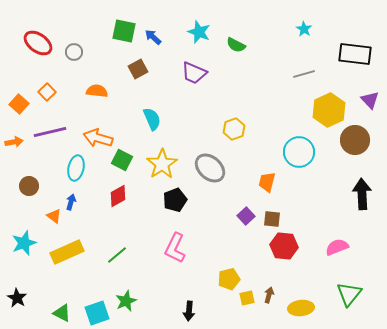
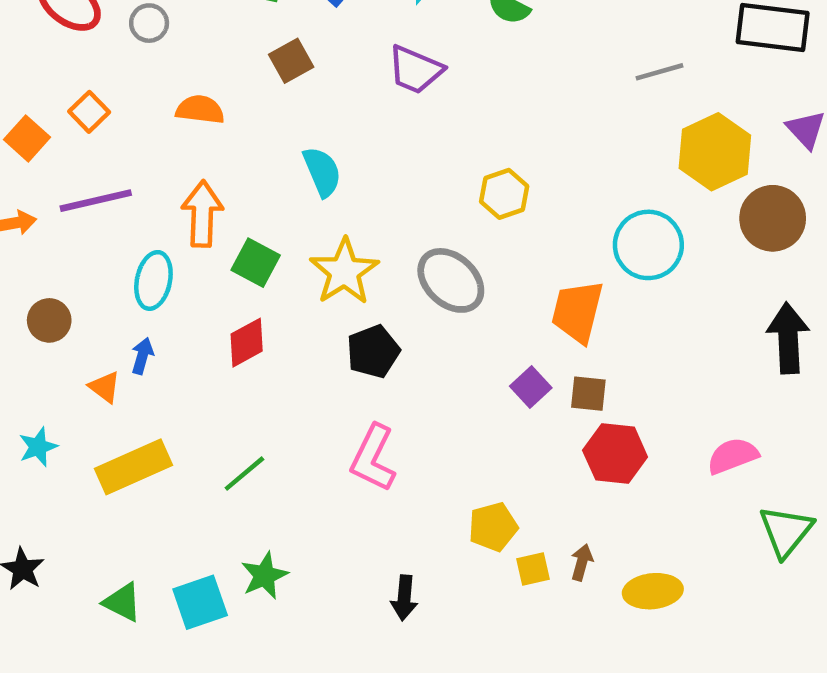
orange arrow: (98, 138) -> (202, 214), turned 76
orange trapezoid: (267, 182) -> (577, 312), size x1.4
cyan star: (24, 243) -> (38, 447), size x0.7
green triangle: (349, 294) -> (786, 531), moved

